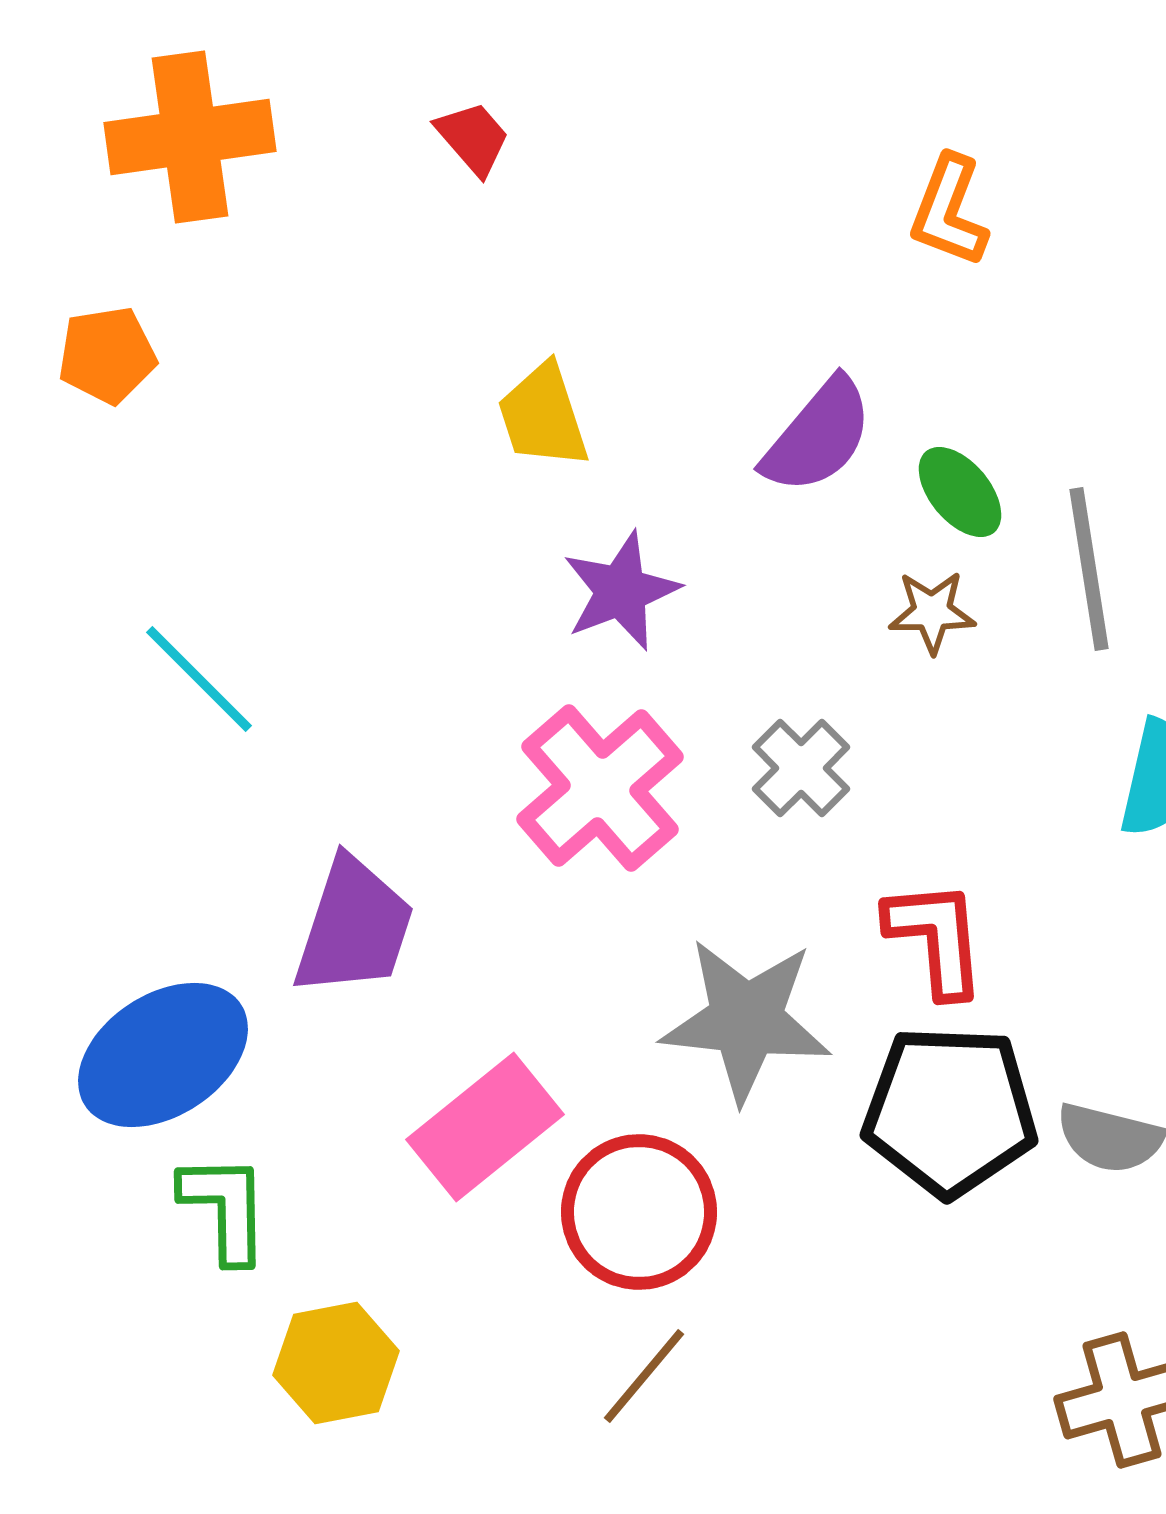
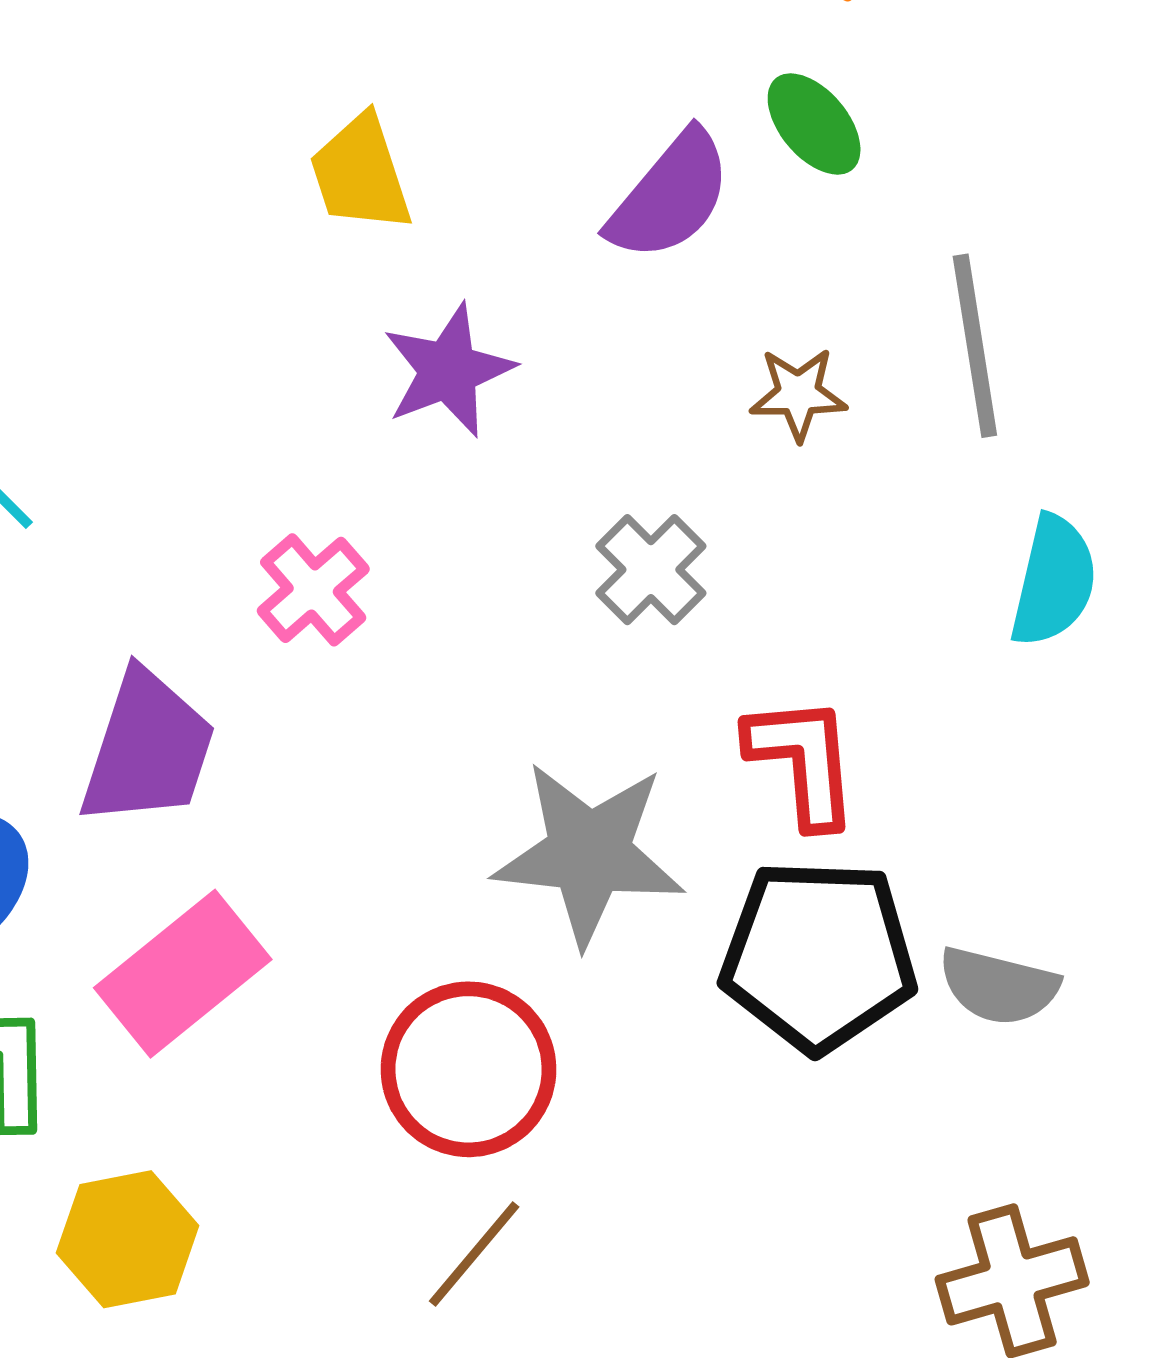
green ellipse: (960, 492) -> (814, 124), moved
pink cross: (600, 788) -> (313, 590), moved, size x0.6
pink rectangle: (485, 1127) -> (183, 974), moved

